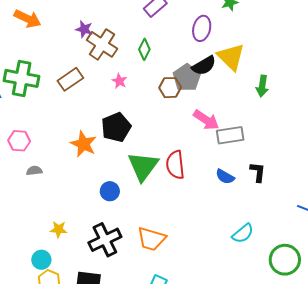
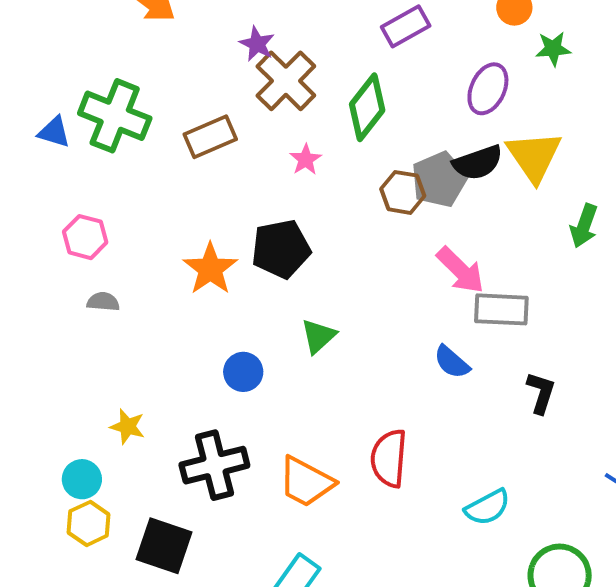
green diamond: (144, 49) -> (367, 107), size x1.5
red semicircle: (175, 165) -> (389, 458), moved
green triangle: (143, 166) -> (318, 336), size x0.6
blue semicircle: (225, 177) -> (452, 362), moved

